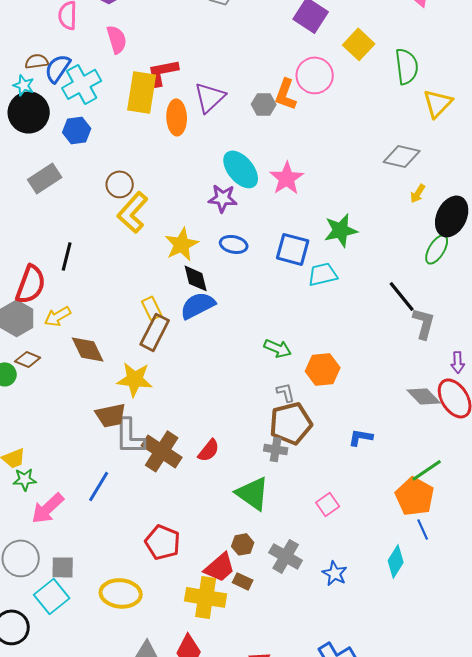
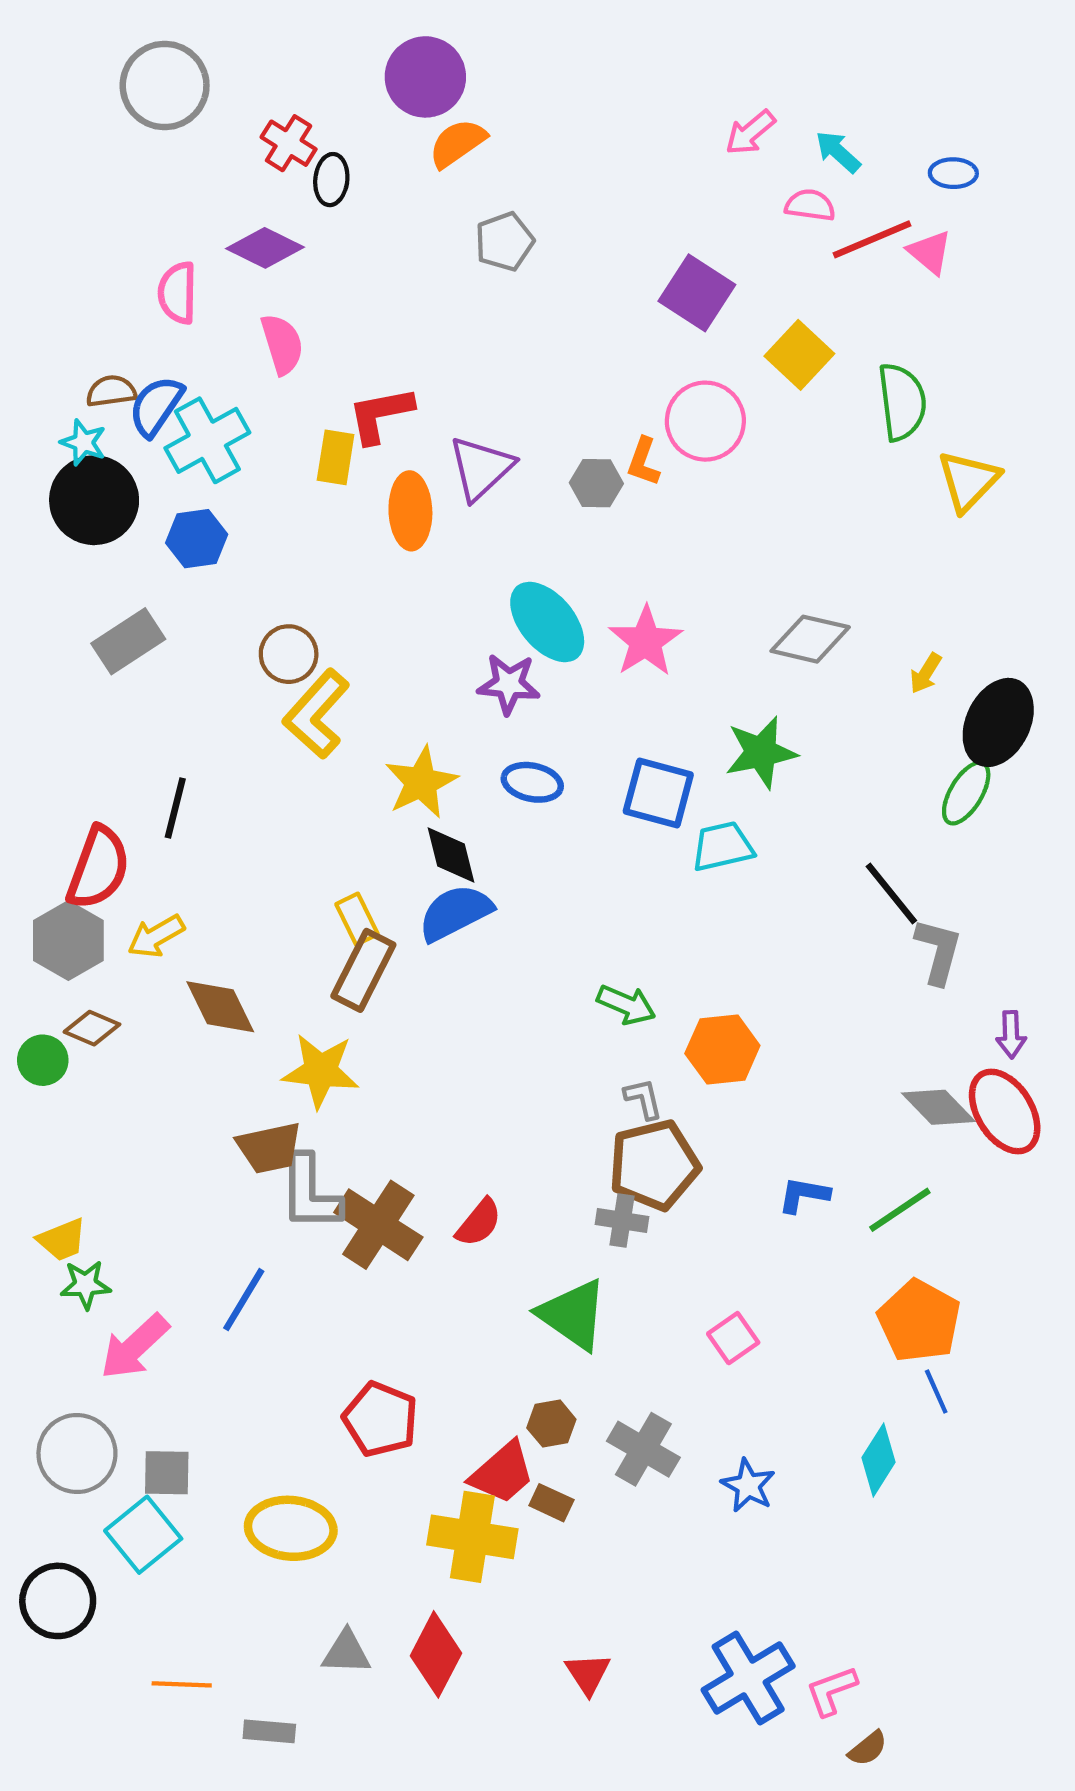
yellow rectangle: (142, 92) -> (336, 457), size x0.6
orange L-shape: (286, 94) -> (643, 462), size x0.7
gray diamond: (402, 156) -> (810, 639), moved
green line: (427, 470) -> (900, 1210), moved

